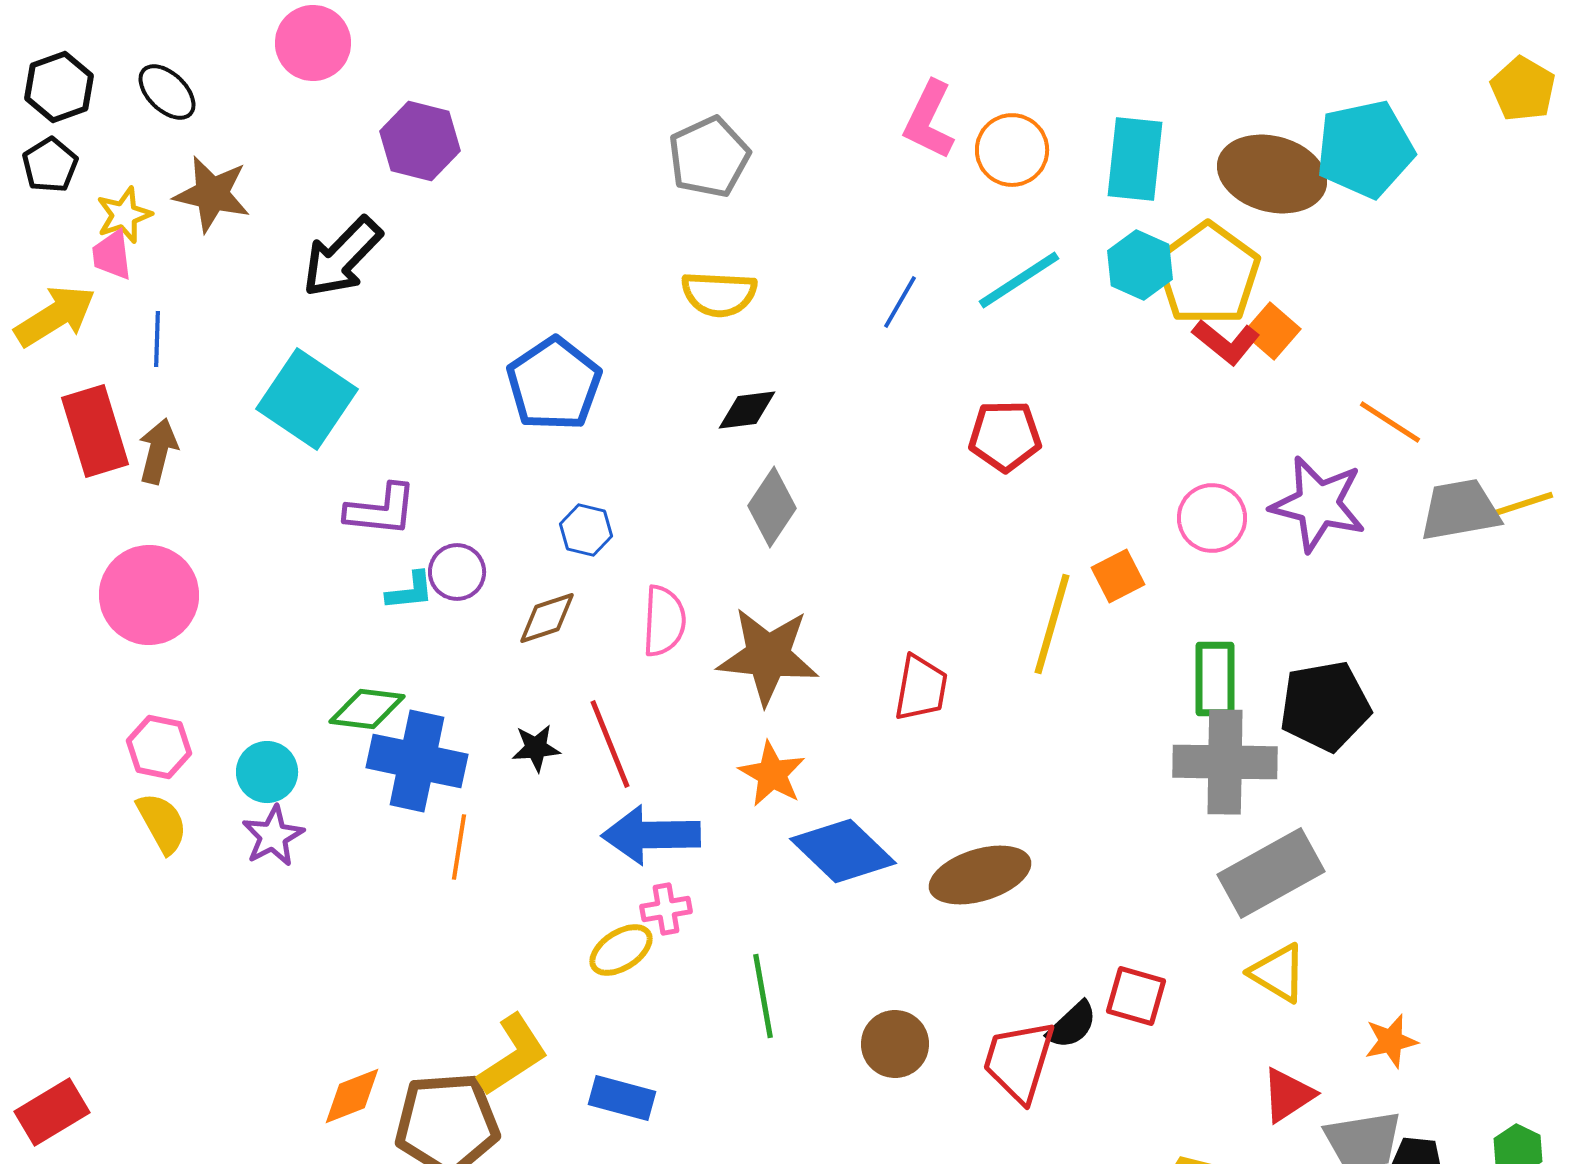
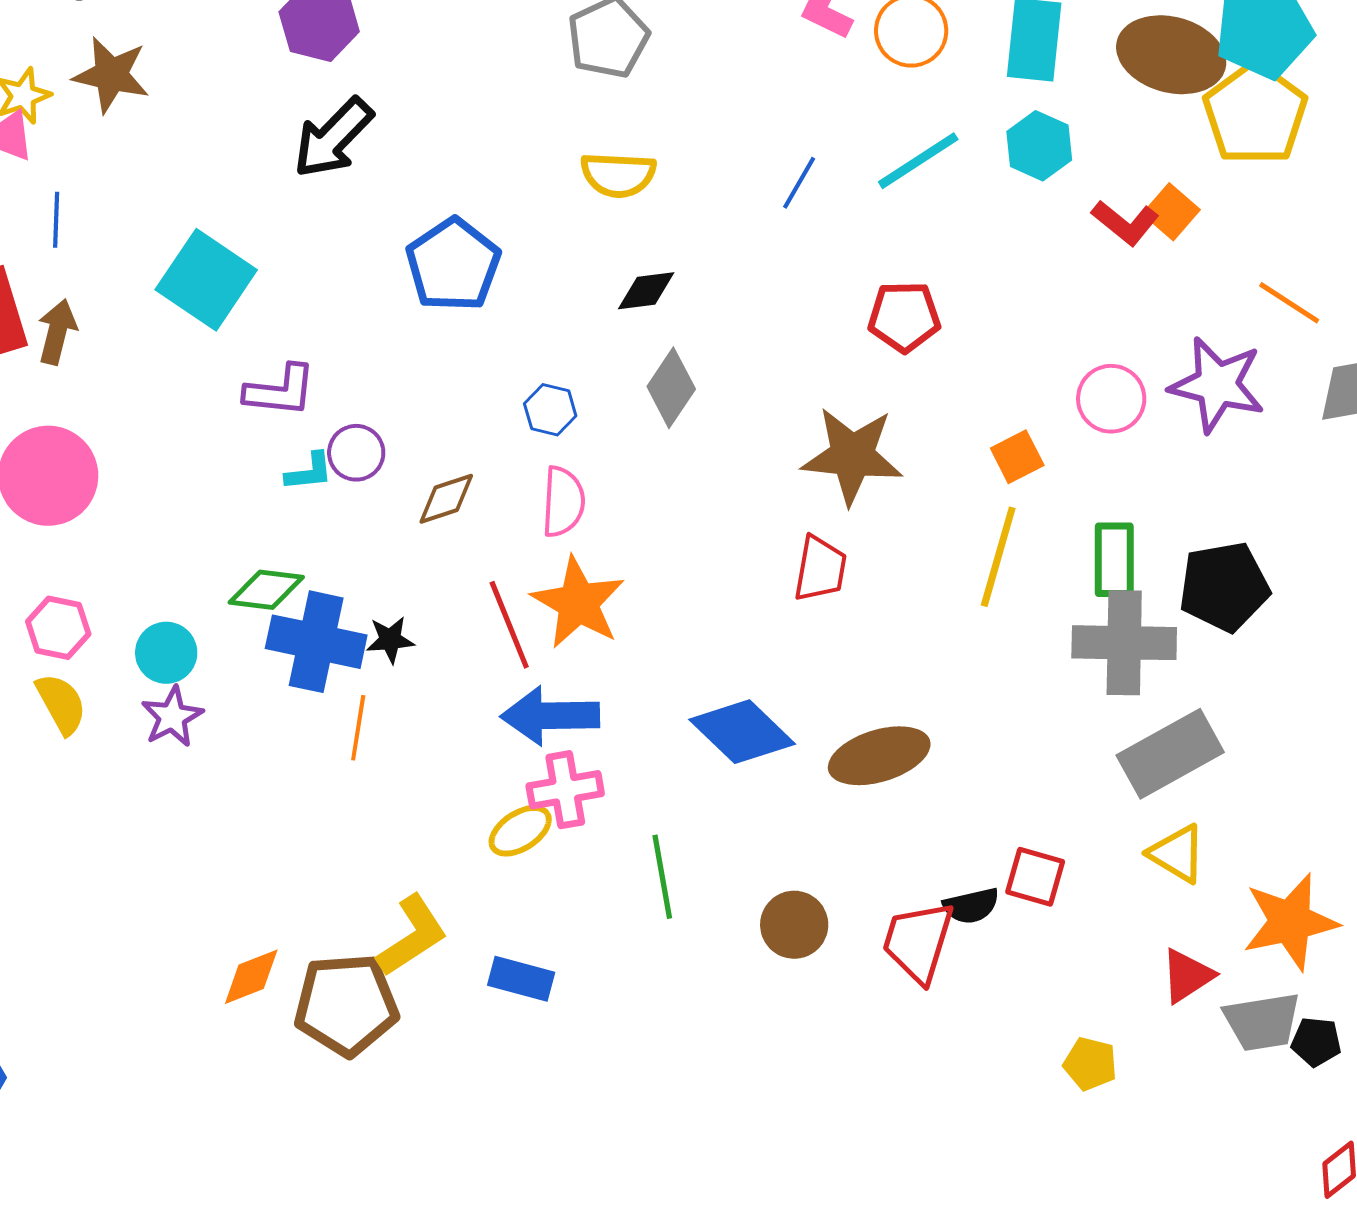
black arrow: (342, 257) -> (333, 138), moved
yellow pentagon: (1208, 274) -> (1255, 114), moved
blue hexagon: (586, 530) -> (550, 410), moved
yellow line: (1052, 624) -> (998, 557), moved
brown star: (768, 656) -> (852, 456), moved
black star: (536, 748) -> (390, 640), moved
orange star: (772, 774) -> (578, 603), moved, size x1.4
pink cross: (666, 909) -> (565, 790), size x1.5
black semicircle: (1072, 1025) -> (971, 906), turned 30
orange star: (1391, 1041) -> (1290, 922), size x1.8

